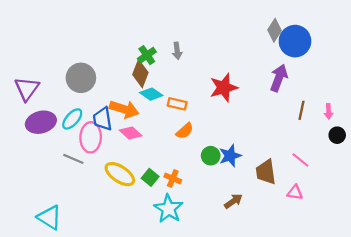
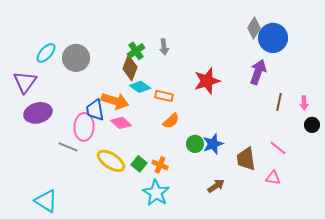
gray circle: (81, 78) -> (76, 58), moved
cyan ellipse: (72, 119) -> (46, 53), moved

